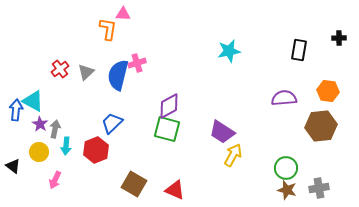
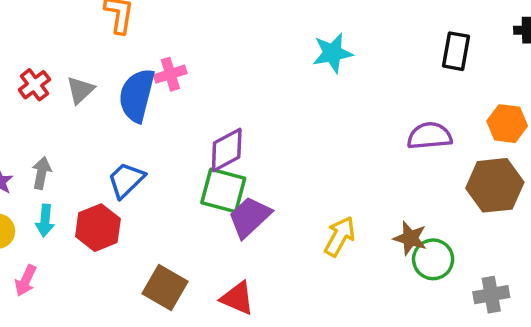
gray arrow: (55, 129) -> (42, 173), moved
purple trapezoid: (222, 132) -> (250, 217), moved, turned 104
brown star: (287, 190) -> (410, 238), moved

